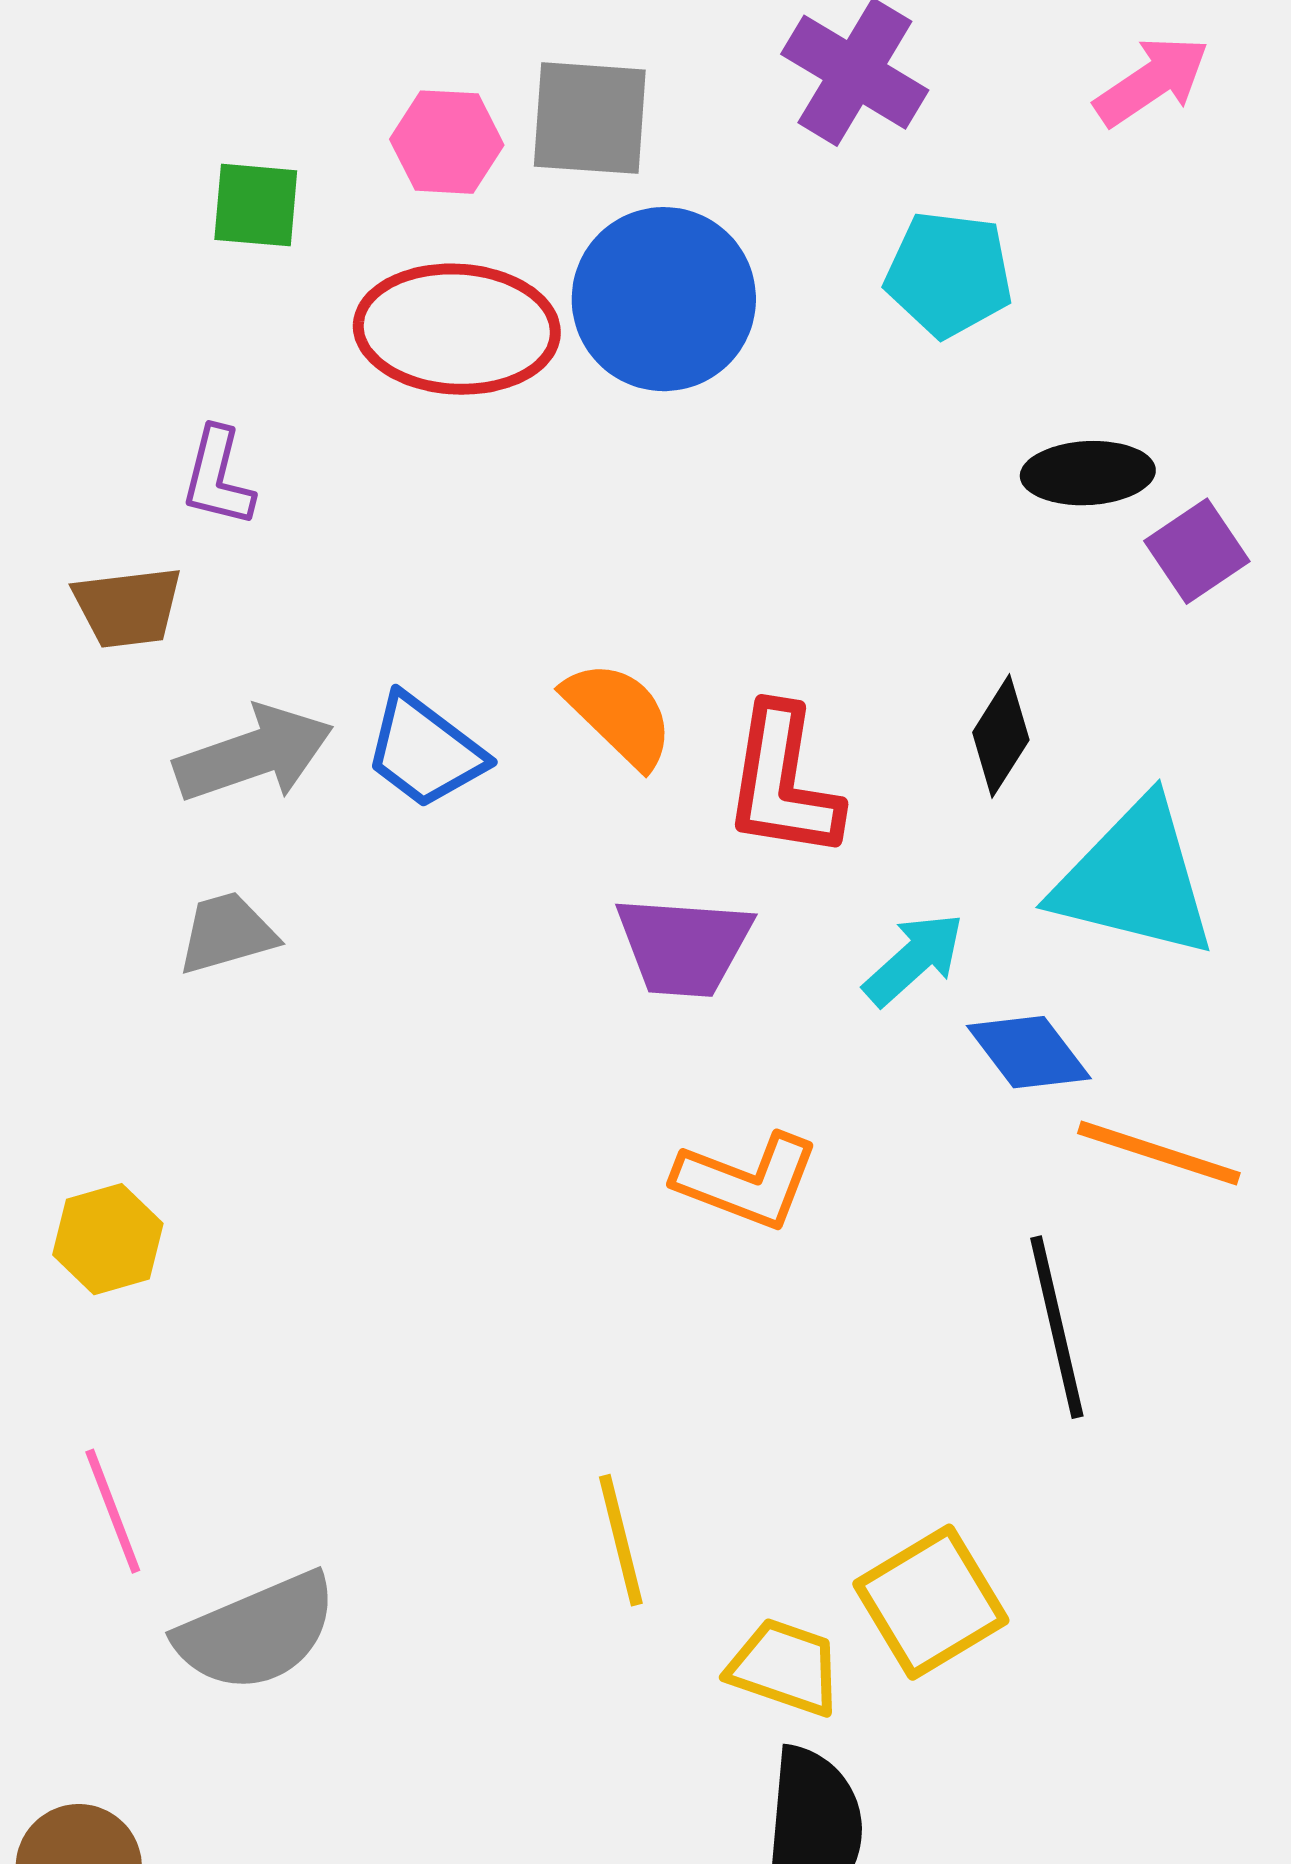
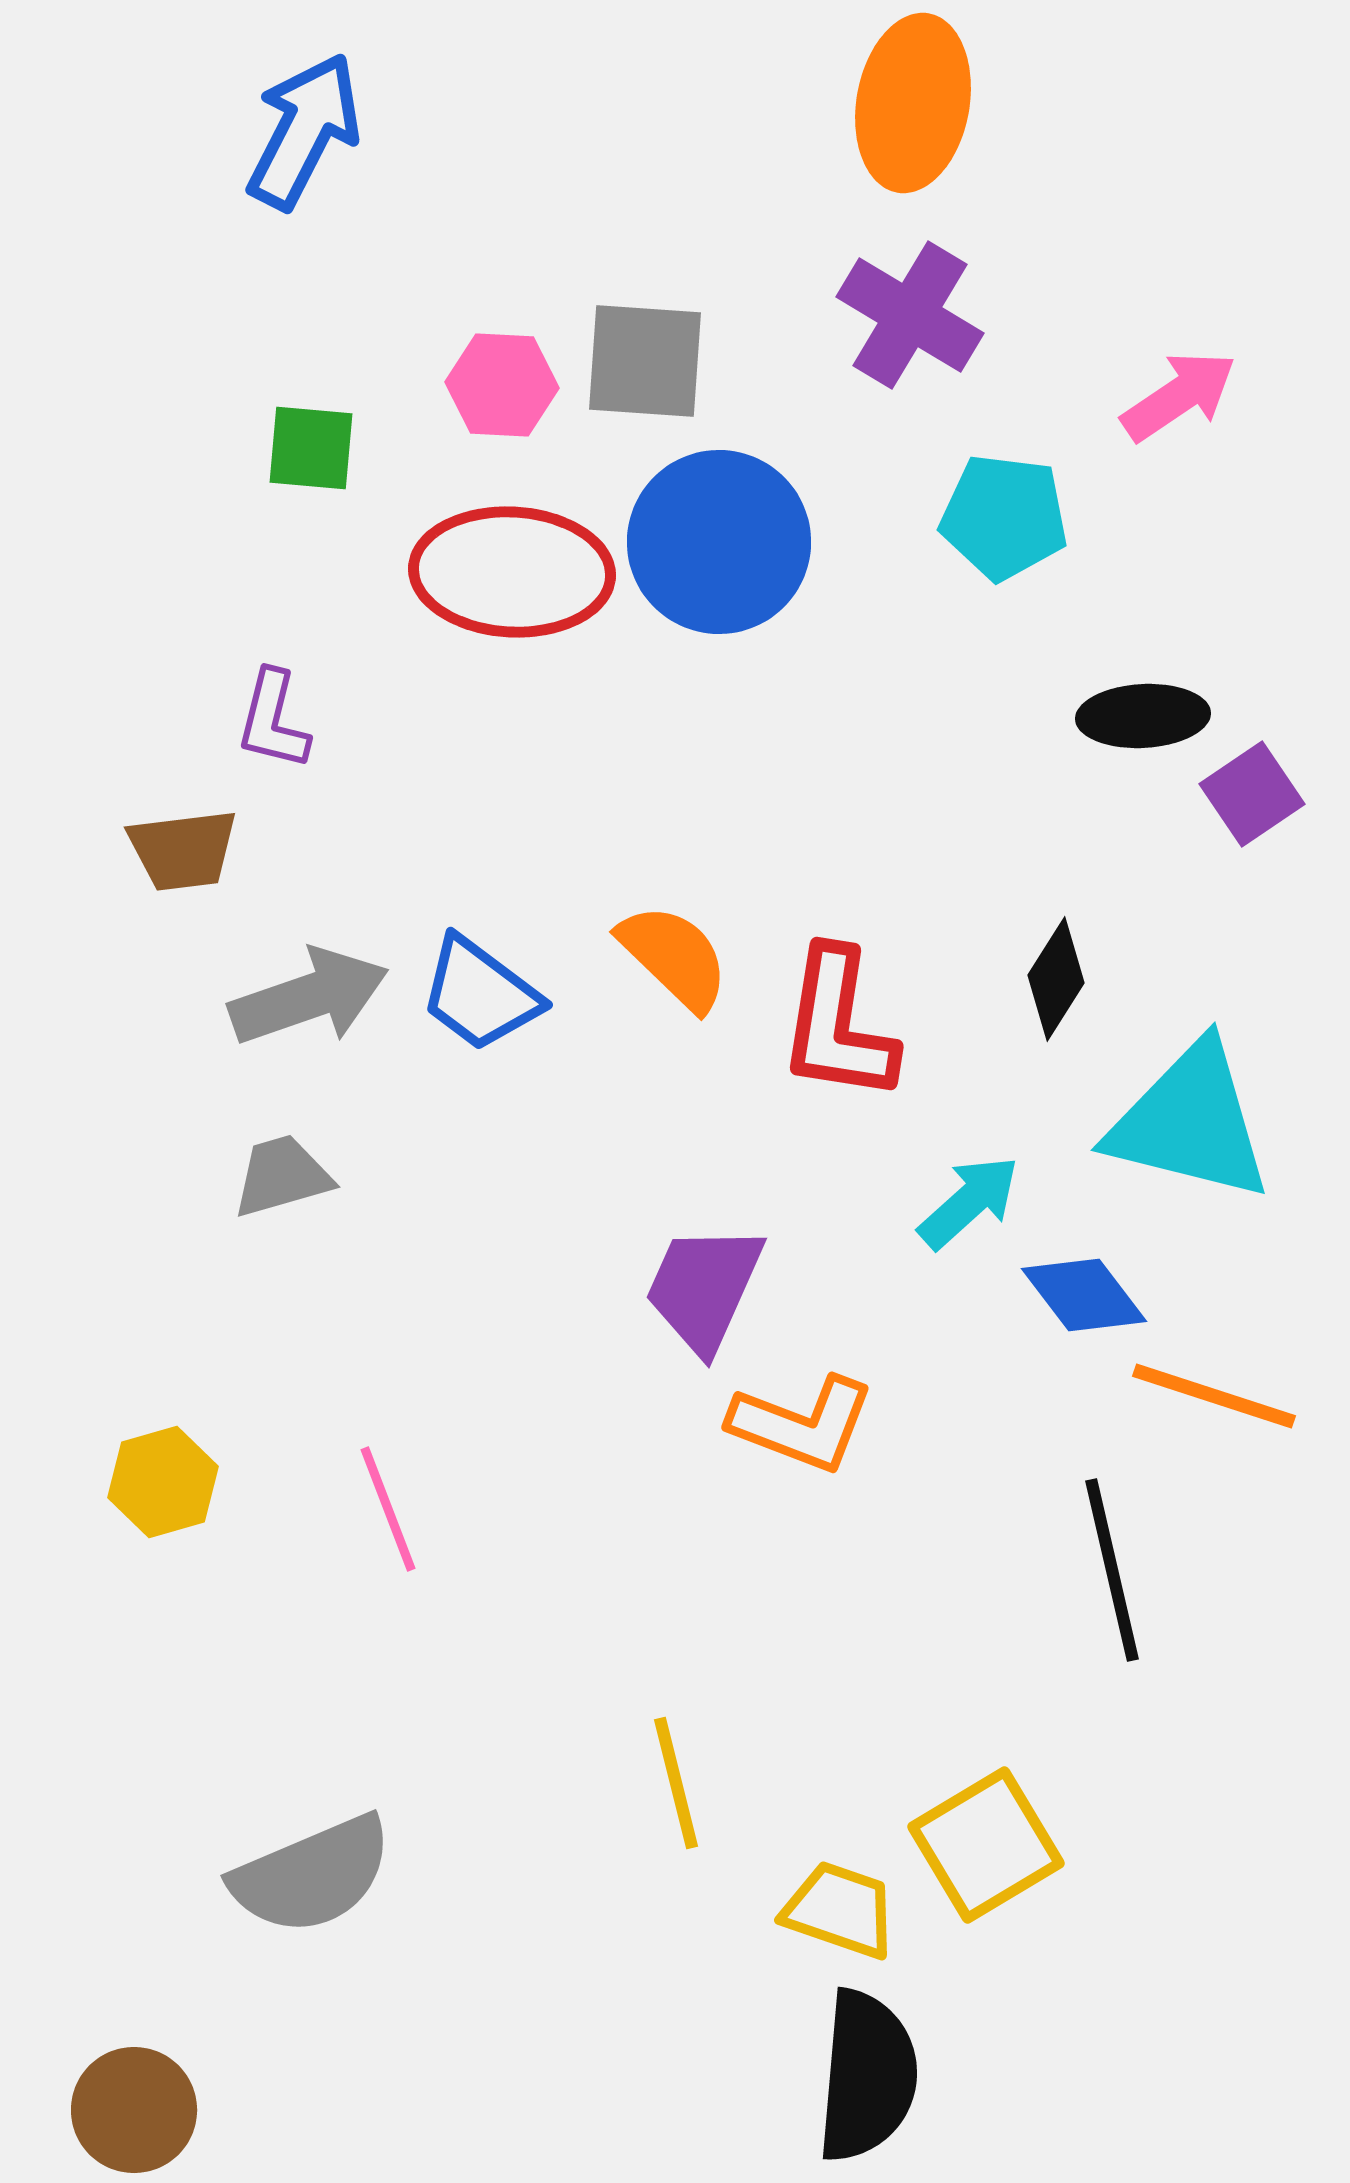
pink arrow: (1152, 81) -> (1179, 396), moved
purple trapezoid: (684, 946) -> (704, 1288), moved, turned 110
pink line: (113, 1511) -> (388, 1509), moved

